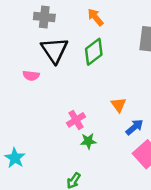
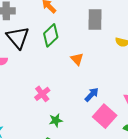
orange triangle: (119, 105) -> (77, 59), moved
green star: (88, 141) -> (56, 120), moved

